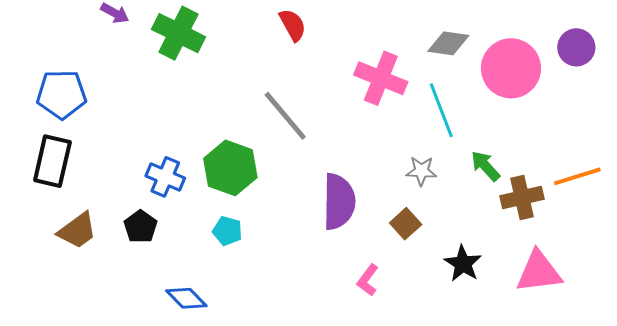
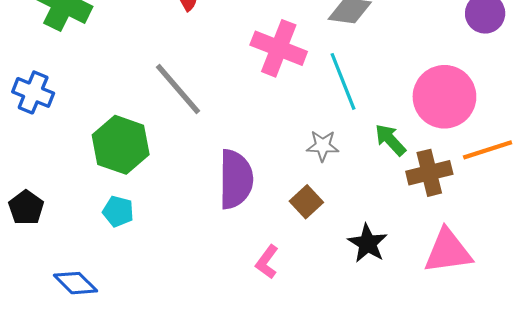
pink circle: (511, 68) -> (444, 97), moved
blue cross: (165, 177) -> (33, 92), moved

